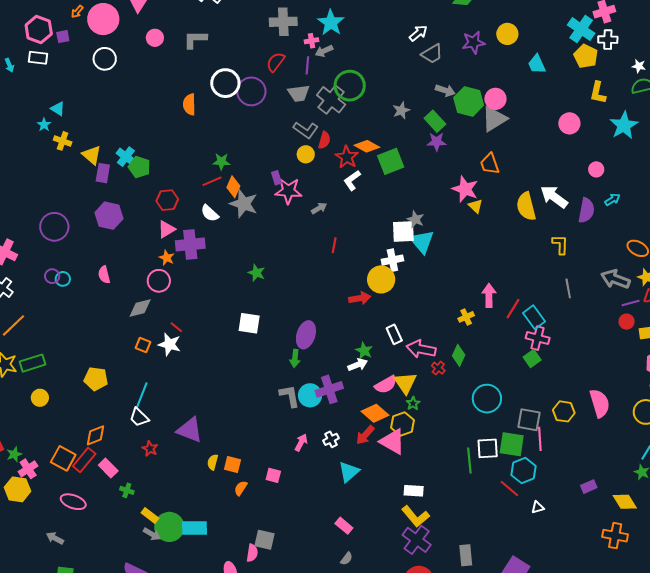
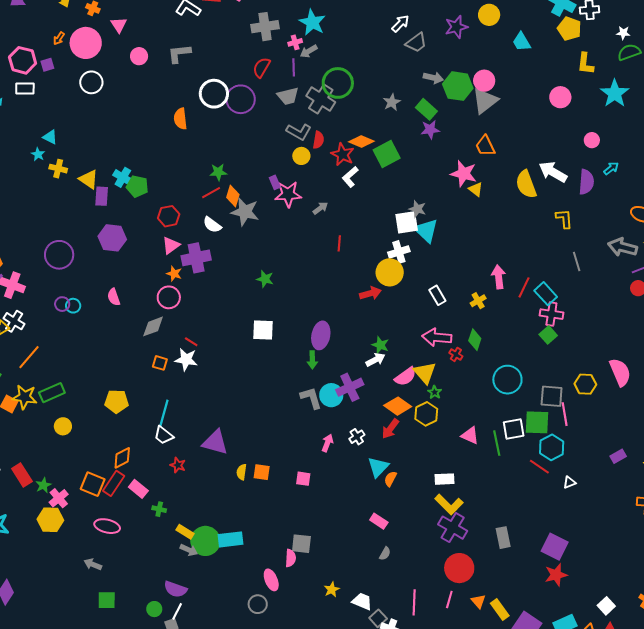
white rectangle: (394, 334) -> (437, 295), moved
pink triangle: (393, 442) -> (470, 435), moved, size x0.7
orange semicircle: (241, 488) -> (390, 479), moved

